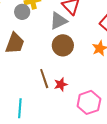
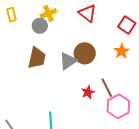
gray triangle: (58, 21) -> (68, 61), moved
brown line: (44, 79) -> (107, 88), moved

